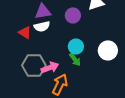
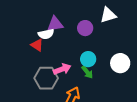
white semicircle: (42, 26) -> (46, 34), moved
pink arrow: (50, 67) -> (62, 69), moved

